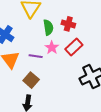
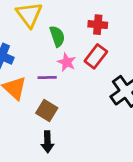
red cross: (68, 24) -> (98, 25), moved

